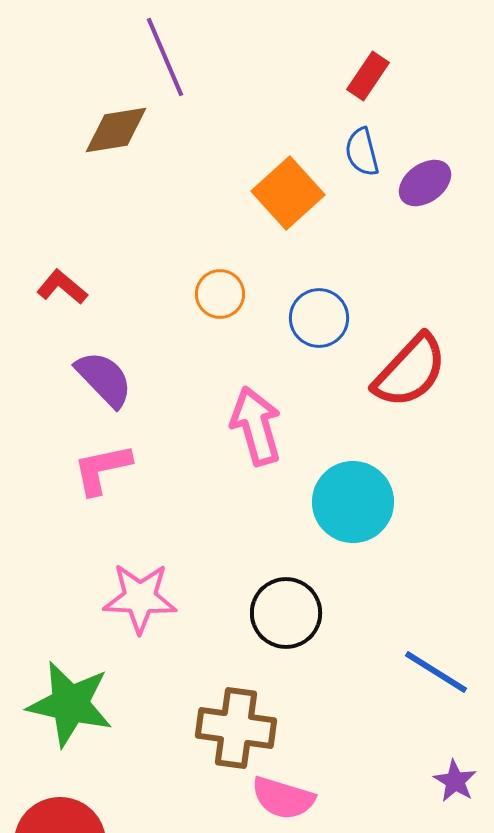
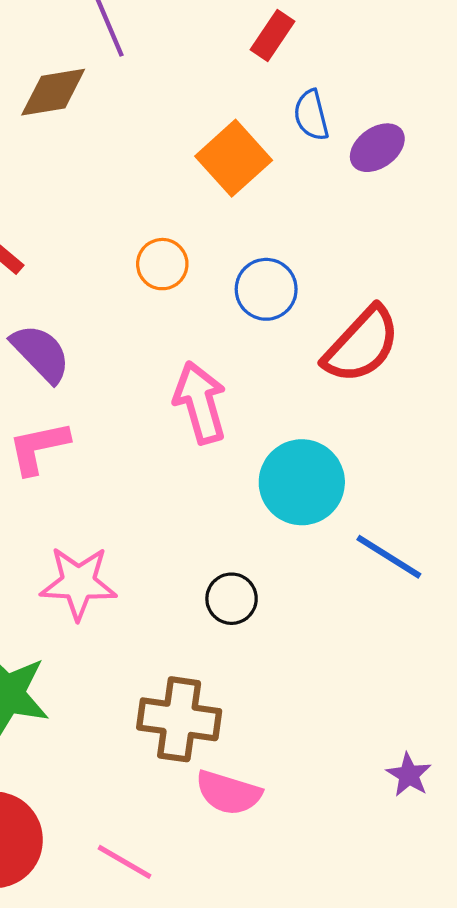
red rectangle: (368, 76) -> (272, 35), moved
black circle: (286, 613) -> (232, 599), size x0.7
blue line: (436, 672) -> (389, 557), moved

